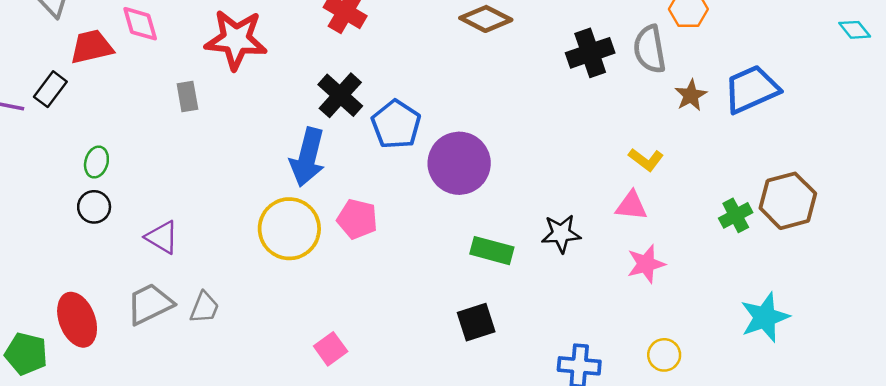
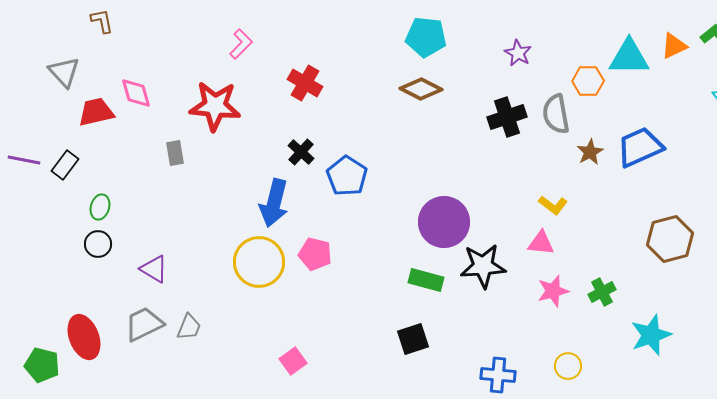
black rectangle: (50, 89) -> (65, 165), moved
black cross: (340, 95) -> (301, 152), size x0.7
purple circle: (459, 163) -> (444, 222), moved
green cross: (736, 215) -> (602, 292), moved
black star: (561, 234) -> (483, 266), size x1.4

